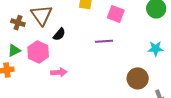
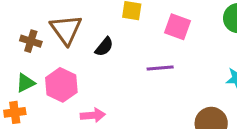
black semicircle: (59, 34) -> (104, 47), moved

